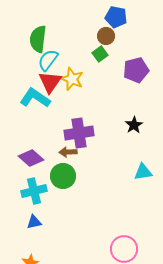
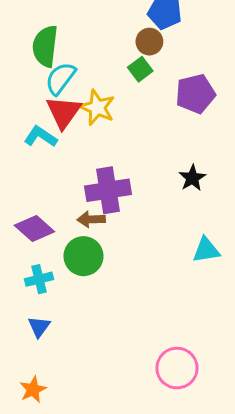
cyan L-shape: (35, 98) -> (41, 137), size x0.7
cyan cross: (34, 191) -> (39, 279), size x0.7
blue triangle: (34, 222) -> (39, 327), turned -42

